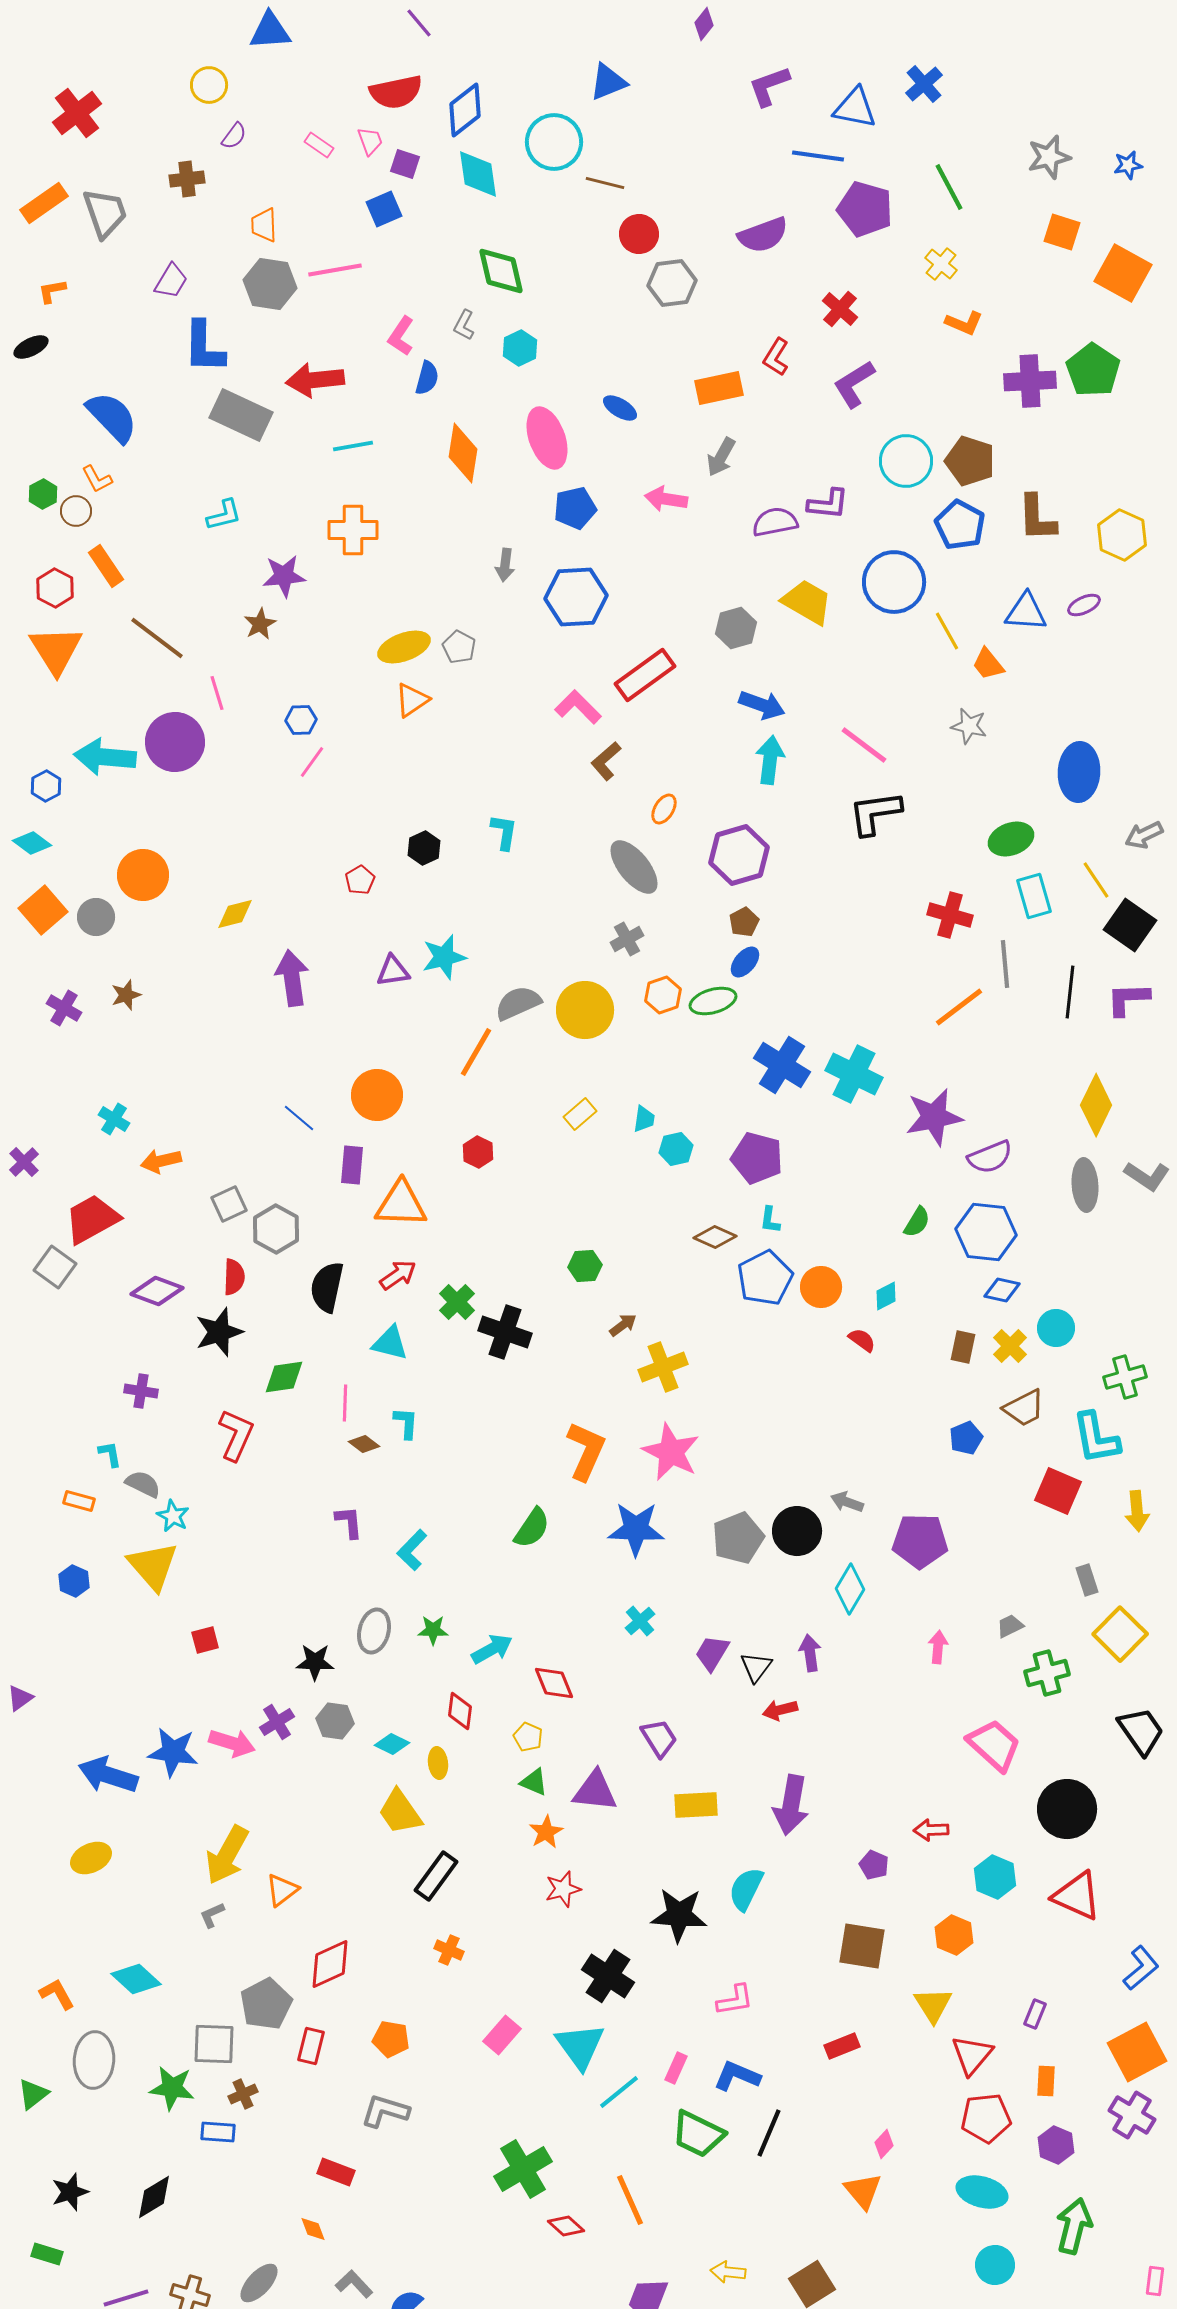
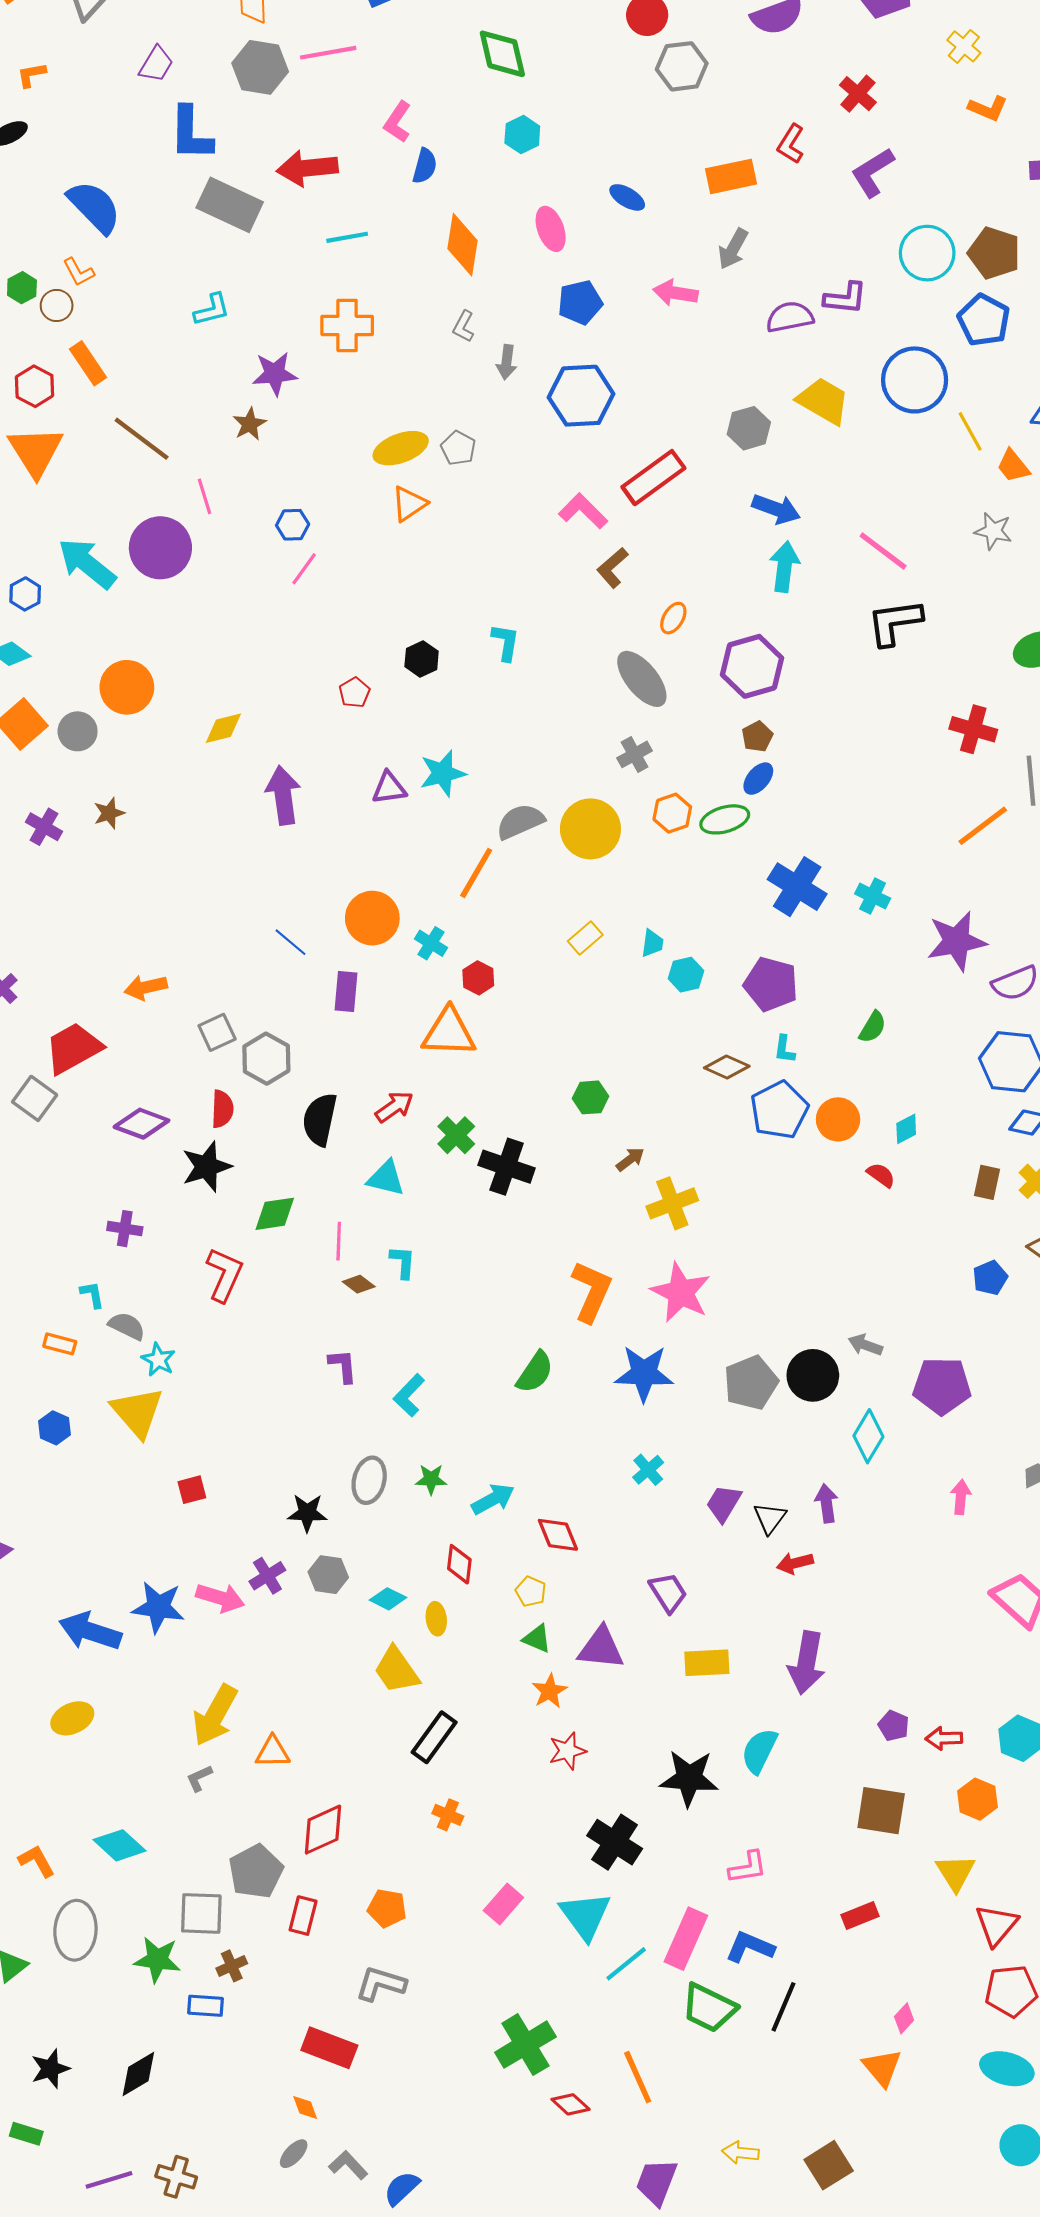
gray L-shape: (464, 325) -> (464, 326), moved
pink ellipse: (547, 438) -> (551, 229), size x0.7
cyan arrow: (105, 757) -> (87, 564), turned 34
cyan cross: (854, 1074) -> (873, 896), size x0.6
cyan cross: (114, 1119) -> (431, 943), moved
orange triangle: (401, 1204) -> (449, 1032), moved
green semicircle: (917, 1222) -> (873, 1027), moved
red arrow: (931, 1830) -> (944, 1738), moved
orange triangle: (282, 1890) -> (273, 1752), turned 36
pink rectangle: (676, 2068) -> (686, 1939), size x1.8
red rectangle: (336, 2172) -> (329, 2048), size x1.4
gray ellipse: (259, 2283) -> (294, 2154), moved, size x0.7

